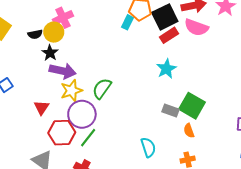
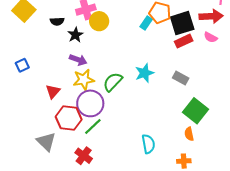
pink semicircle: (196, 27) -> (211, 37), size x0.6
yellow circle: (54, 32) -> (99, 21), moved
black star: (50, 53) -> (75, 35), moved
cyan star: (166, 69) -> (144, 73), moved
purple arrow: (63, 71) -> (78, 60), size x0.7
gray rectangle: (171, 110) -> (181, 78), moved

